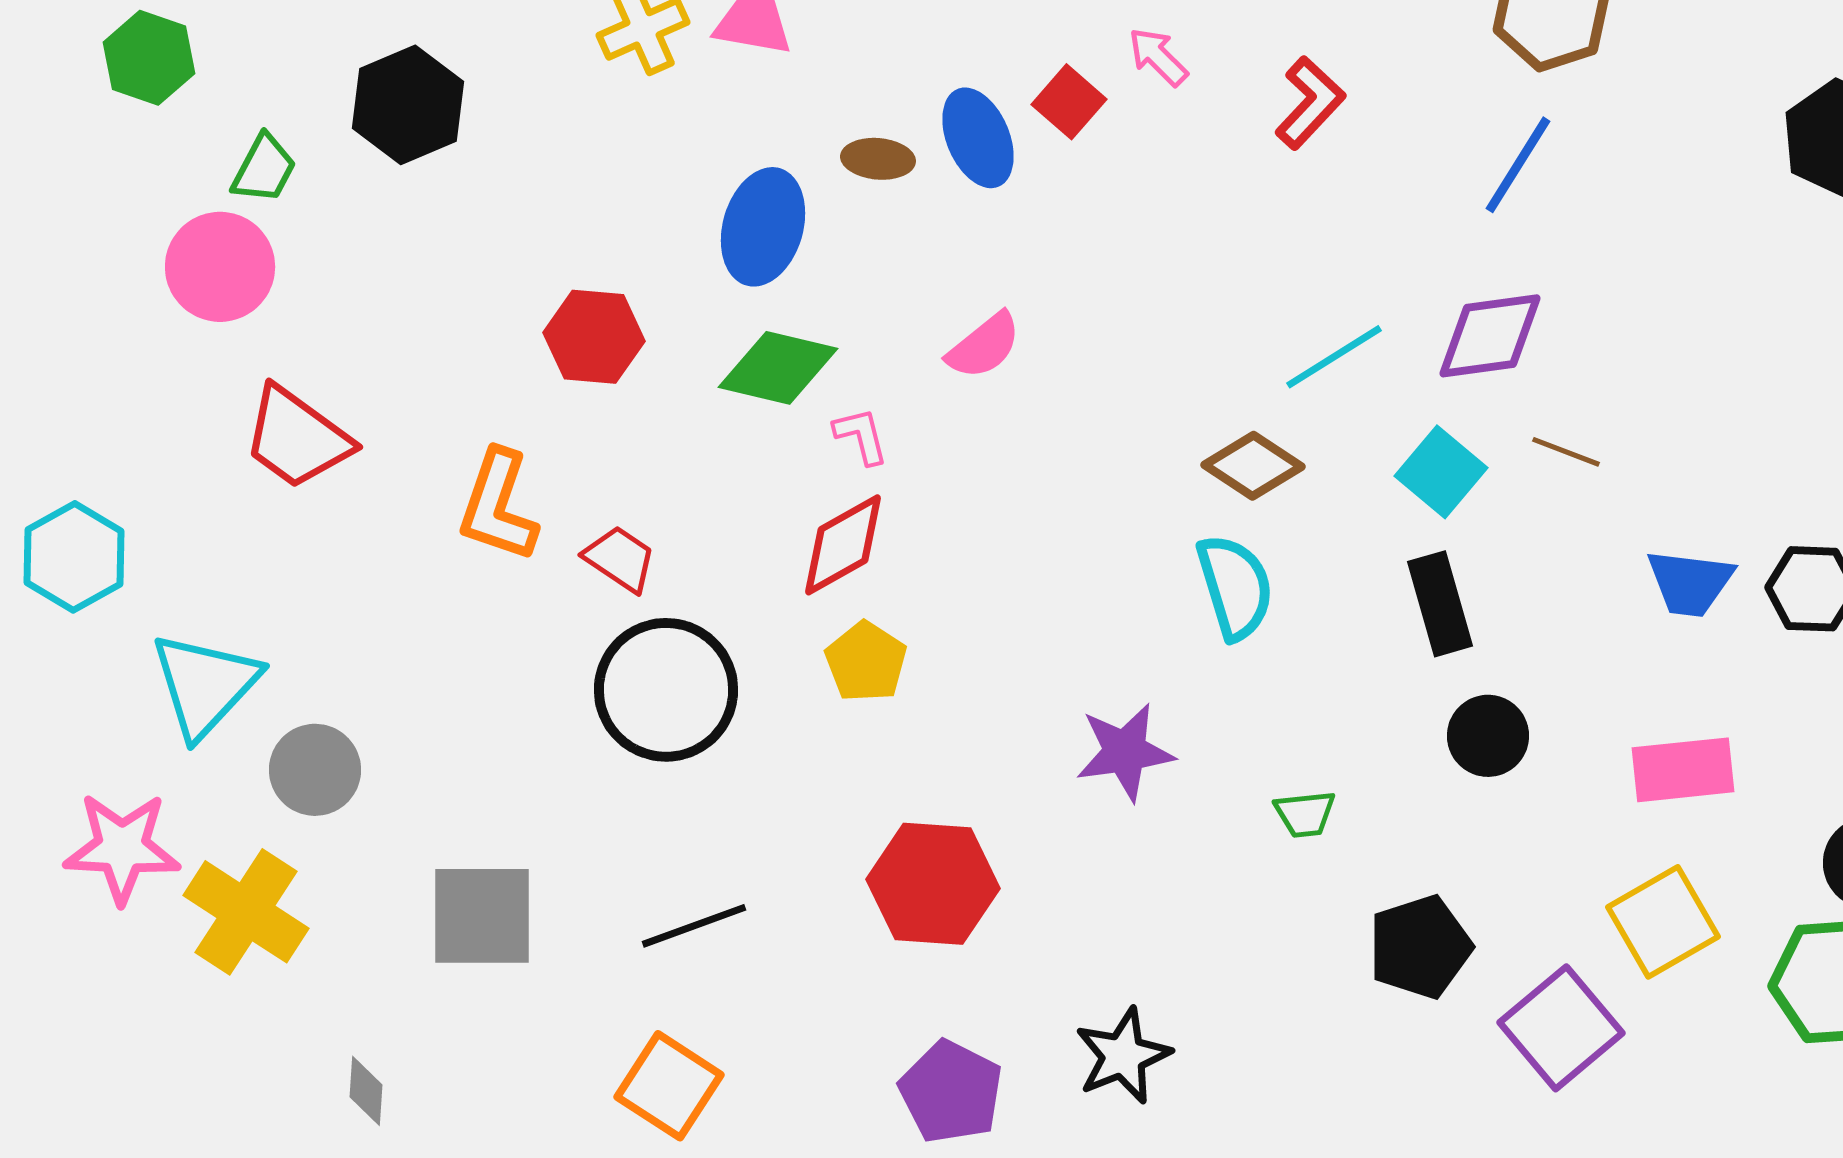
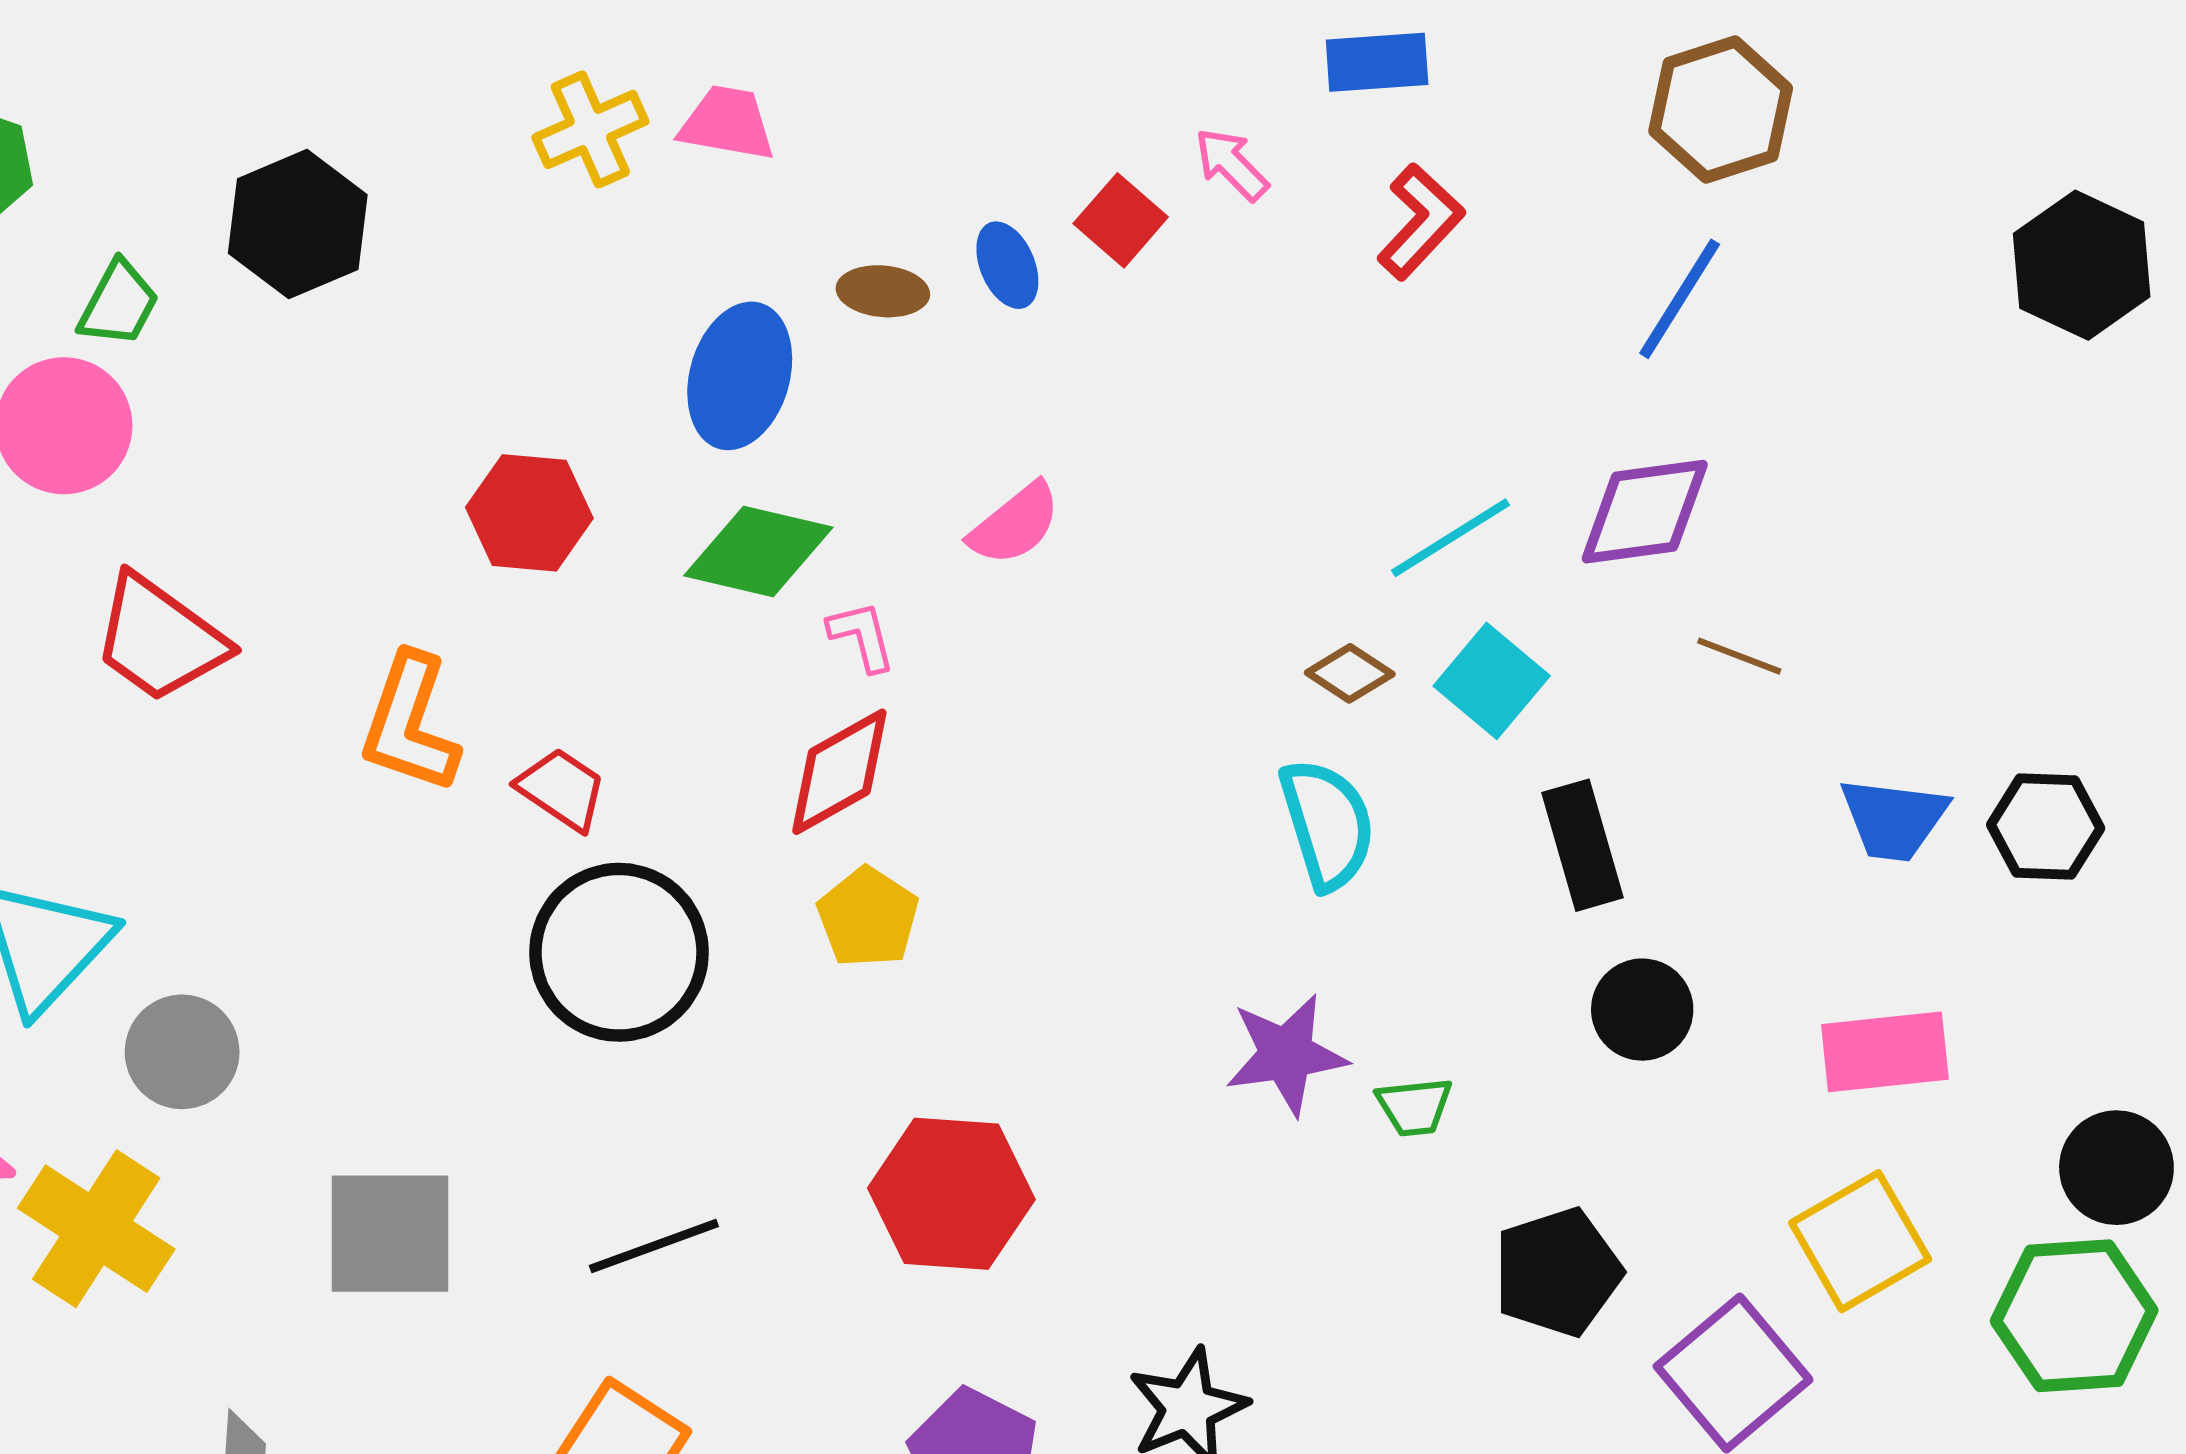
blue ellipse: (978, 138) -> (1007, 265), size x0.7
brown diamond: (1253, 466) -> (1350, 673), size x0.7
cyan square: (1441, 472) -> (1492, 681), moved
purple star: (1125, 752) -> (1286, 1054), moved

